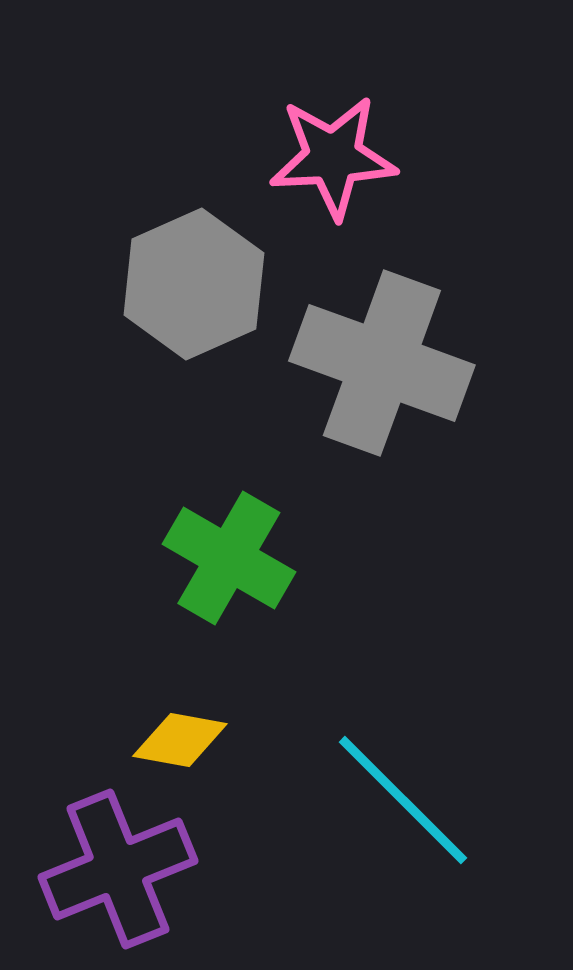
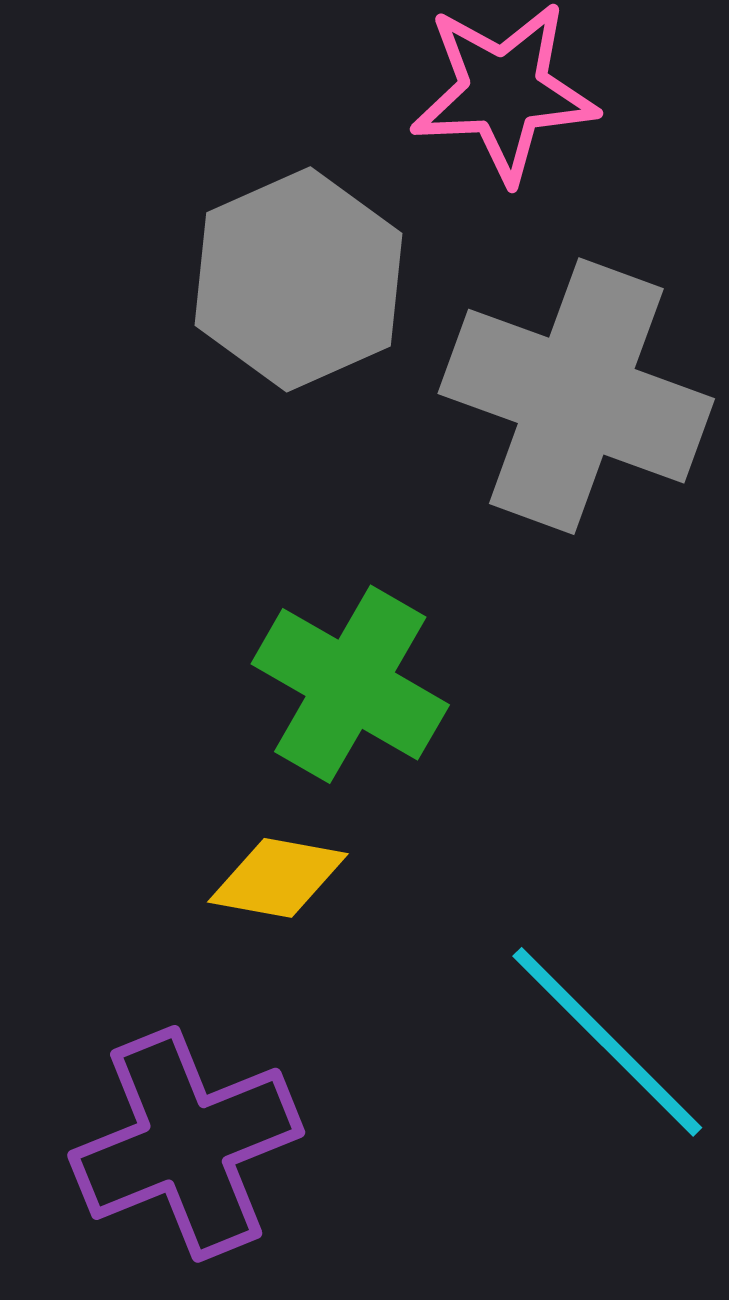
yellow diamond: (180, 740) -> (278, 878), moved

